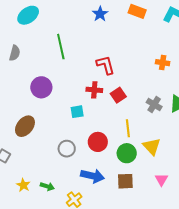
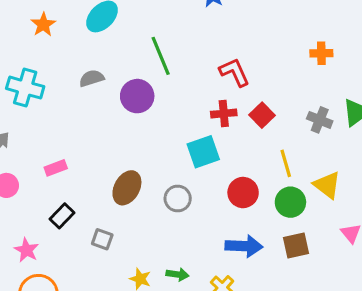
gray semicircle: (15, 53) -> (92, 78), turned -112
purple circle: (41, 87) -> (137, 96), moved
cyan square: (77, 112) -> (203, 152), size x1.5
gray circle: (67, 149) -> (178, 198), moved

